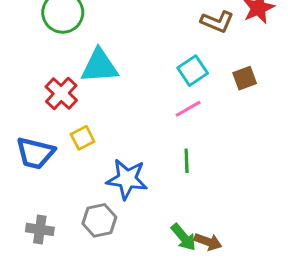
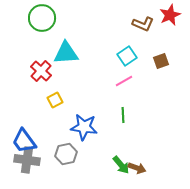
blue trapezoid: (35, 153) -> (24, 141), moved, turned 40
gray cross: (40, 229) -> (27, 160), size x1.4

